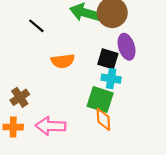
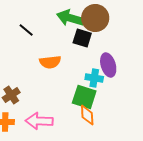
purple ellipse: (127, 47) -> (108, 65), moved
black square: (108, 59) -> (82, 38), moved

